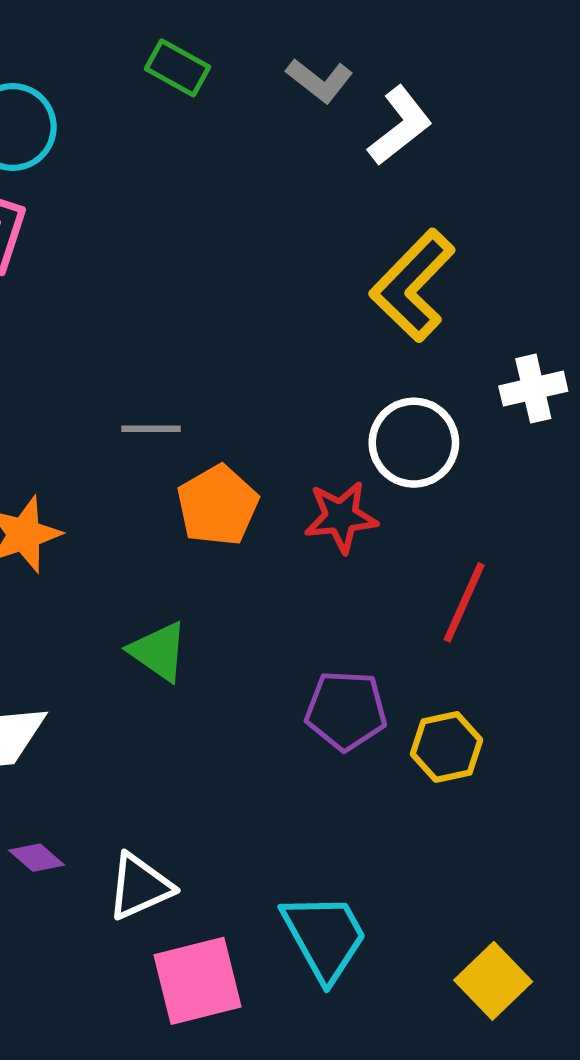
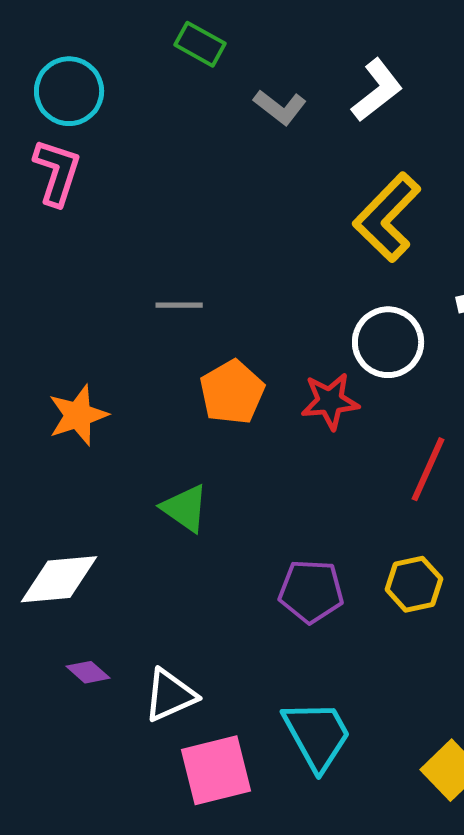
gray L-shape: (320, 80) -> (280, 107), moved
gray line: (151, 429) -> (179, 305), moved
purple pentagon: (346, 710) -> (311, 591), moved

